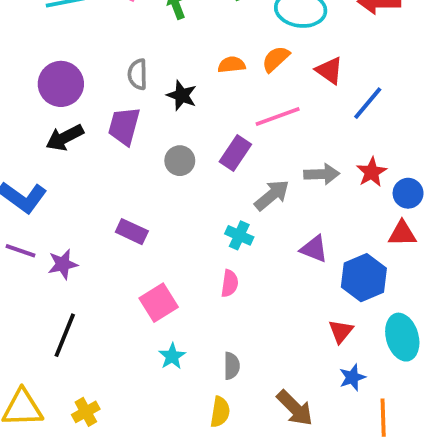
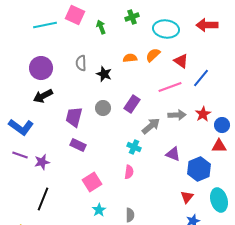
pink line: (278, 117) -> (170, 87), moved
purple trapezoid: (124, 126) -> (74, 117), moved

